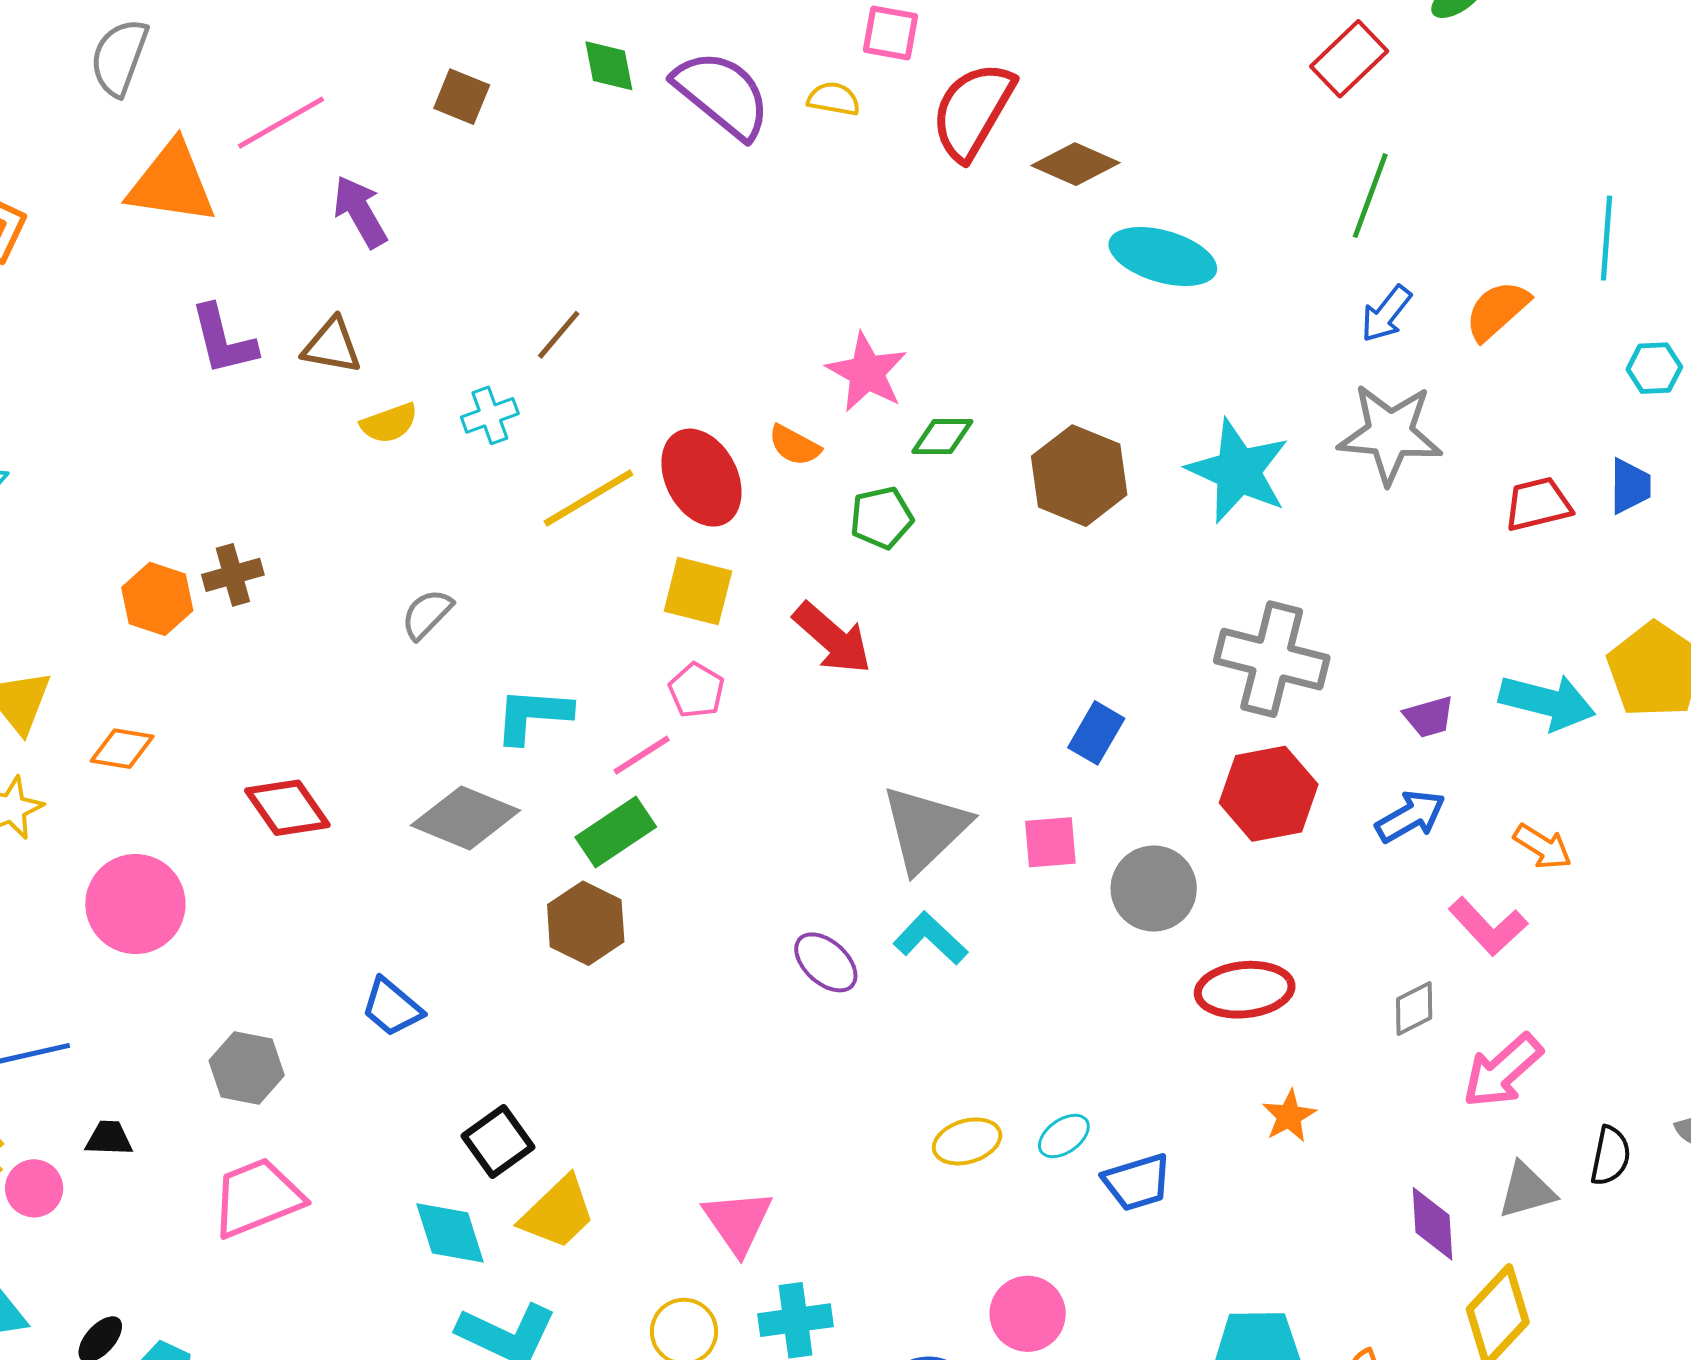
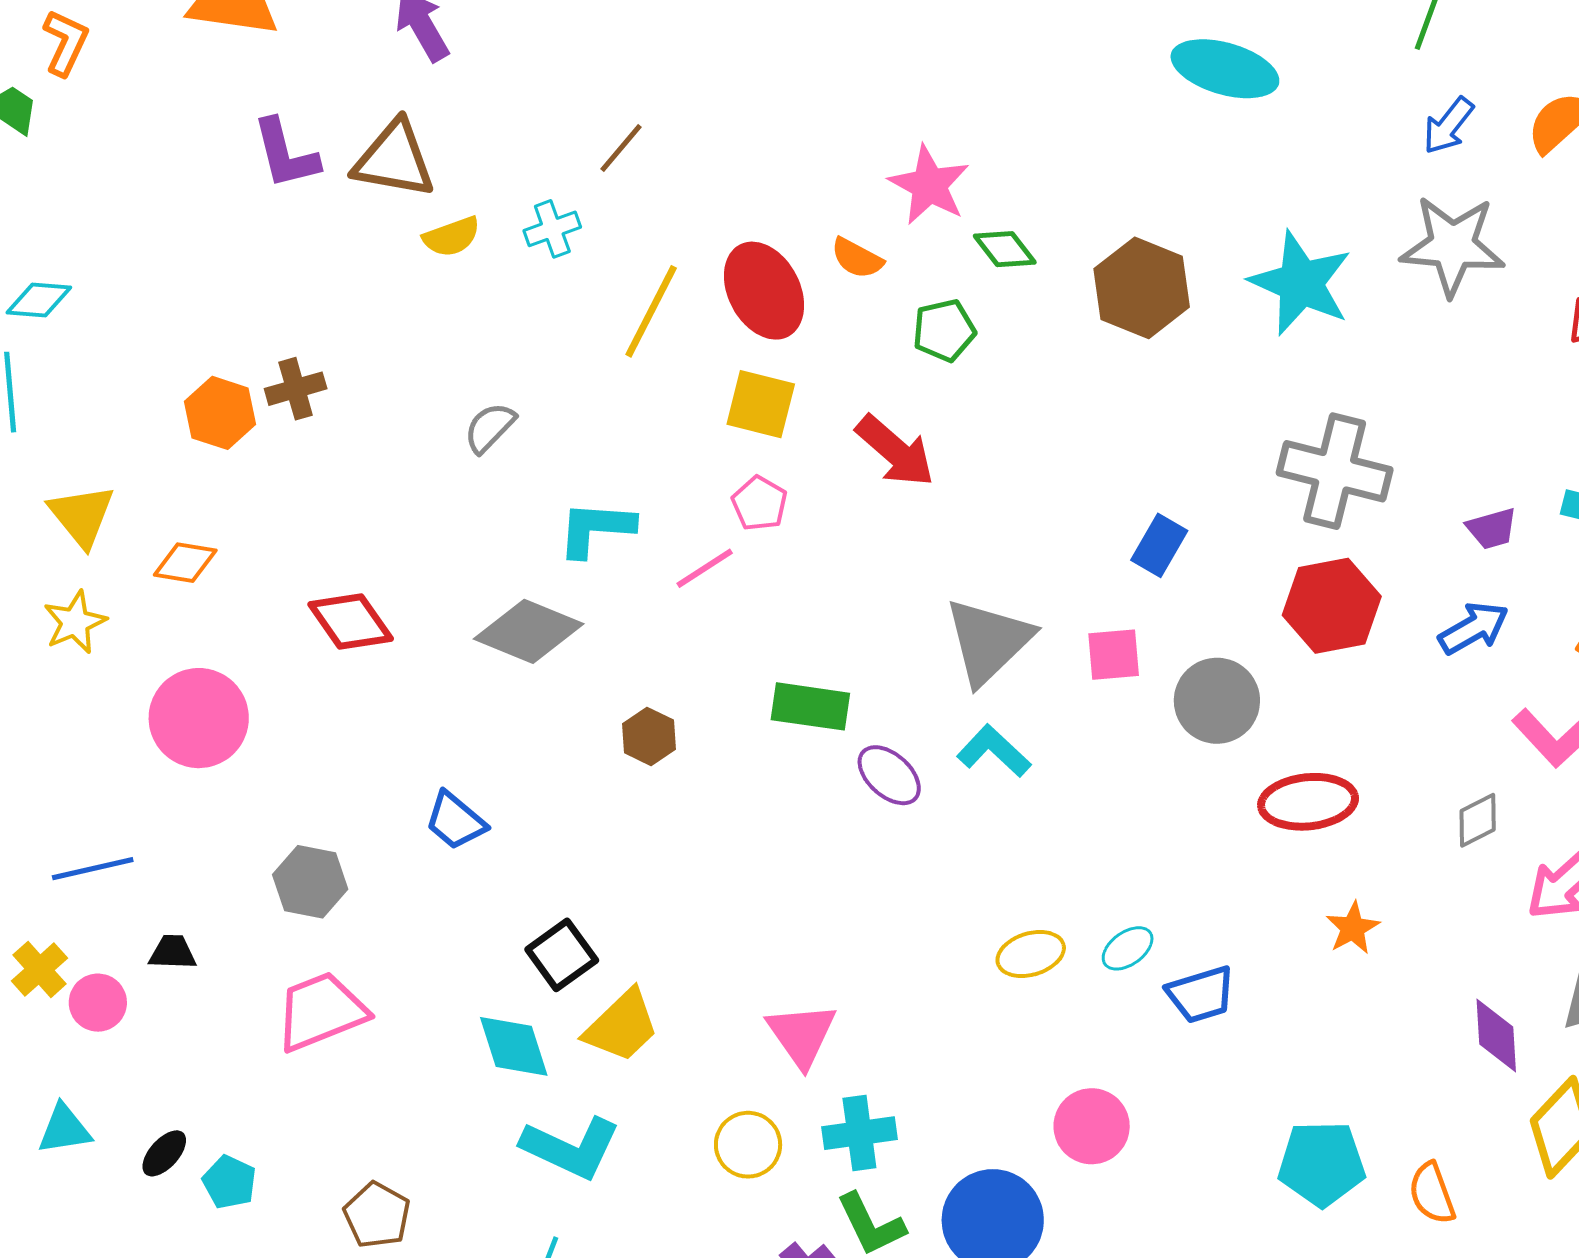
brown triangle: (332, 346) -> (394, 159), size x1.4
green diamond: (942, 437) -> (1005, 249), turned 52
yellow line: (589, 498) -> (651, 311), turned -32
green rectangle: (616, 832) -> (810, 706), moved, turned 42
brown hexagon: (586, 923) -> (649, 736), size x0.7

